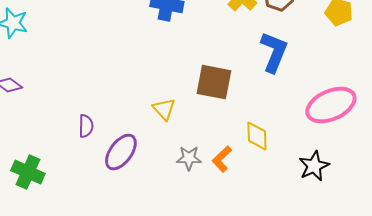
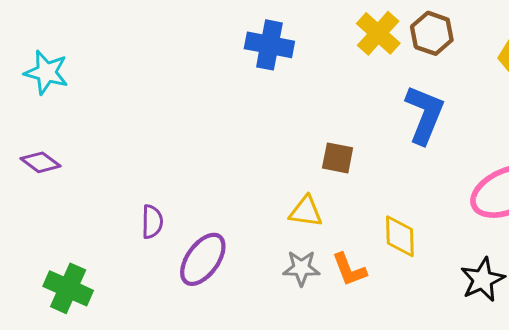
brown square: (214, 82) -> (338, 158), size x0.6
yellow triangle: (164, 109) -> (306, 212), moved, turned -40
orange L-shape: (222, 159) -> (349, 269), turned -68

